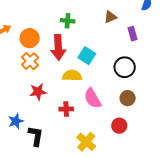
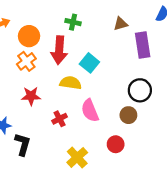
purple rectangle: (133, 34) -> (143, 45), size x1.6
black circle: (125, 67) -> (140, 90), moved
red cross: (66, 109) -> (60, 119), turned -32

